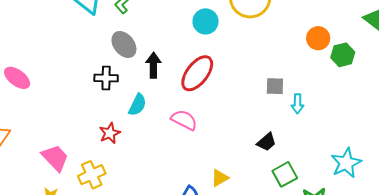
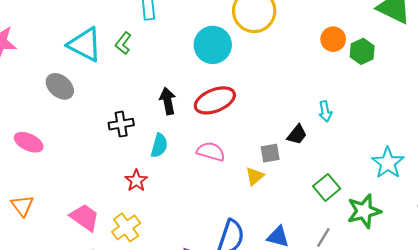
cyan circle: (206, 21) -> (213, 45), size x1.4
gray ellipse: (124, 44) -> (60, 86), moved
red ellipse: (197, 73) -> (215, 100), turned 42
gray square: (275, 86) -> (270, 153), moved
black trapezoid: (267, 142) -> (297, 135), moved
yellow triangle: (220, 178) -> (255, 176), moved

